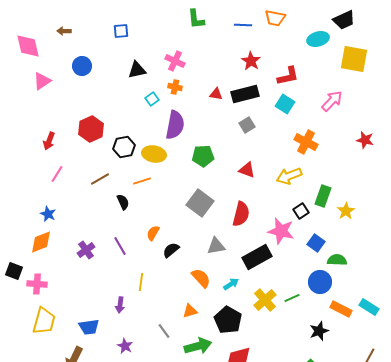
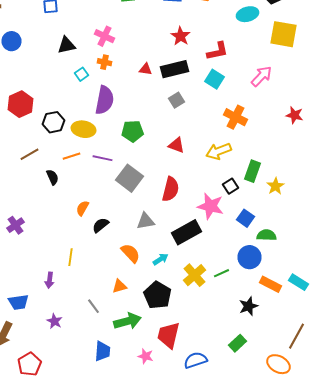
purple line: (120, 246) -> (102, 158), moved, turned -48

